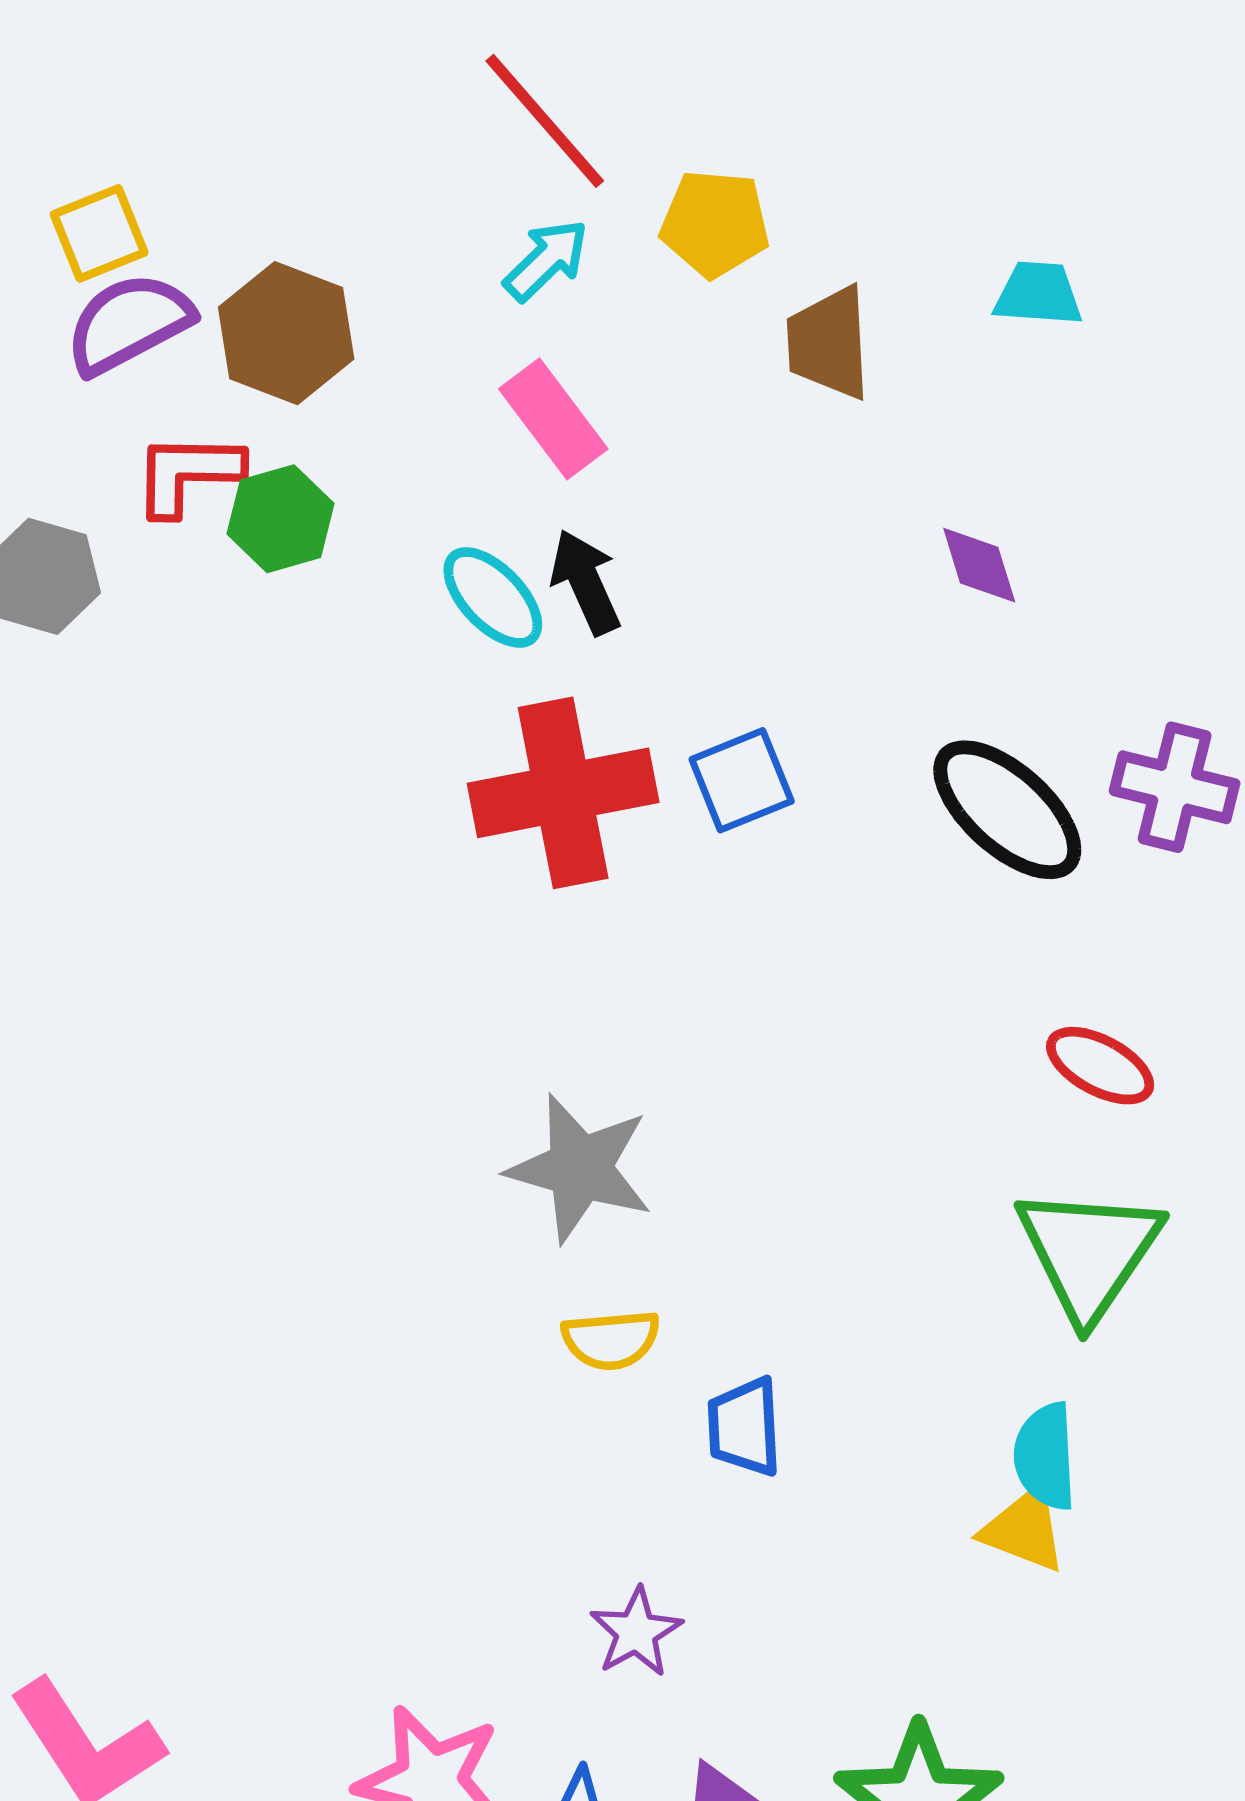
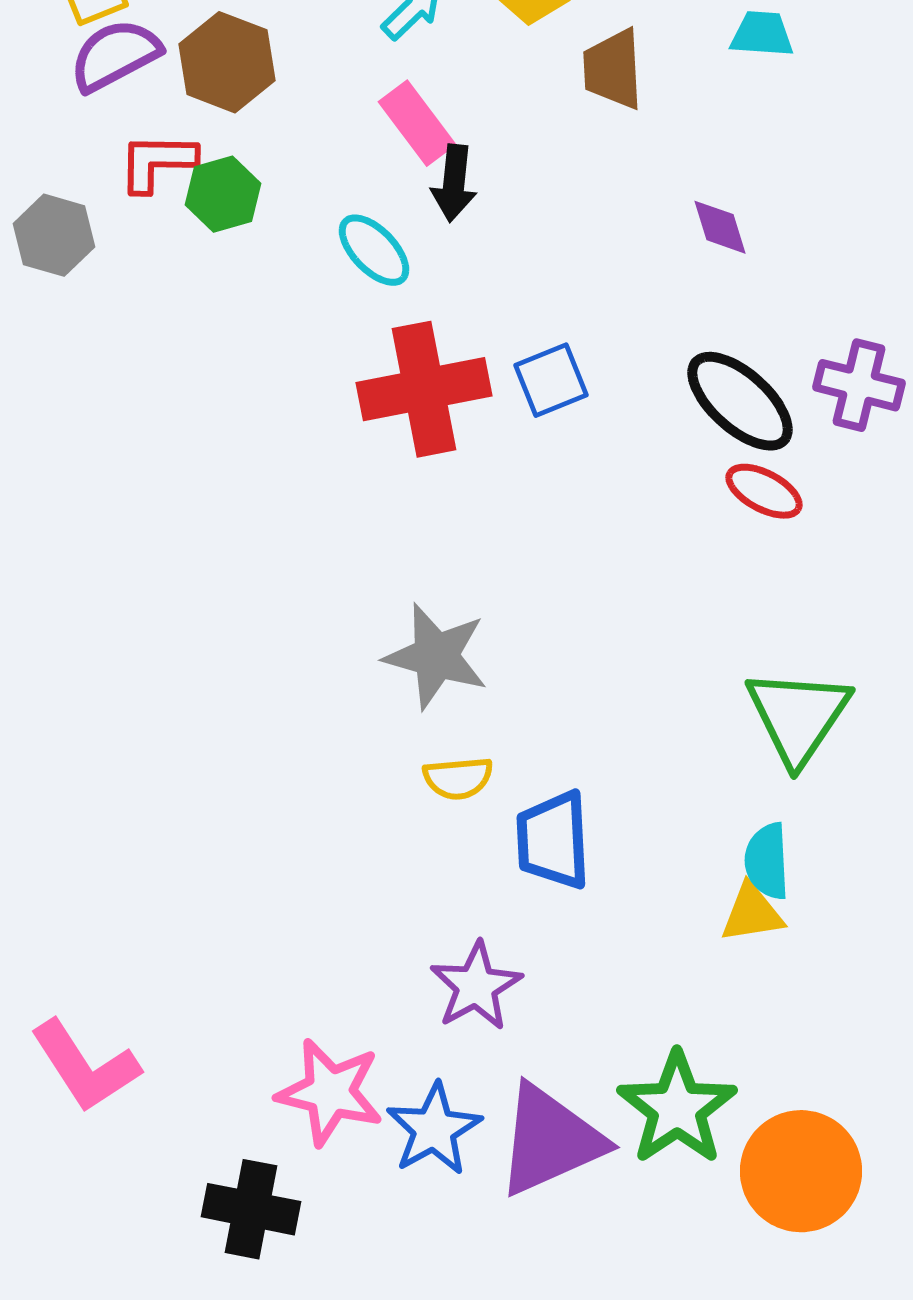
black arrow: (586, 582) -> (454, 183), moved, turned -150
red ellipse: (1100, 1066) -> (764, 491), moved
blue trapezoid: (744, 1427) -> (553, 840), size x1.4
yellow triangle: (1024, 1530) -> (752, 913), turned -30
purple star: (636, 1632) -> (476, 986), size x1.4

